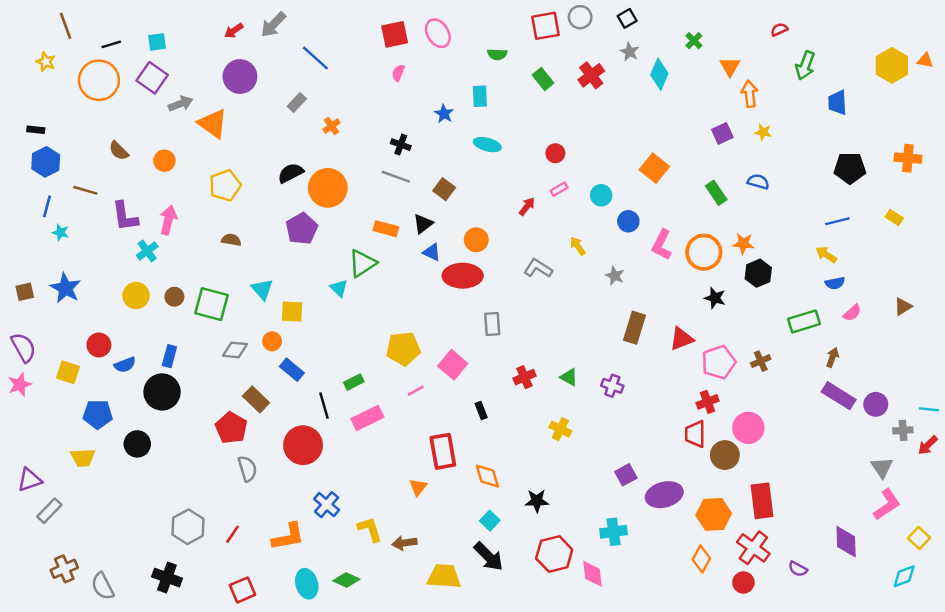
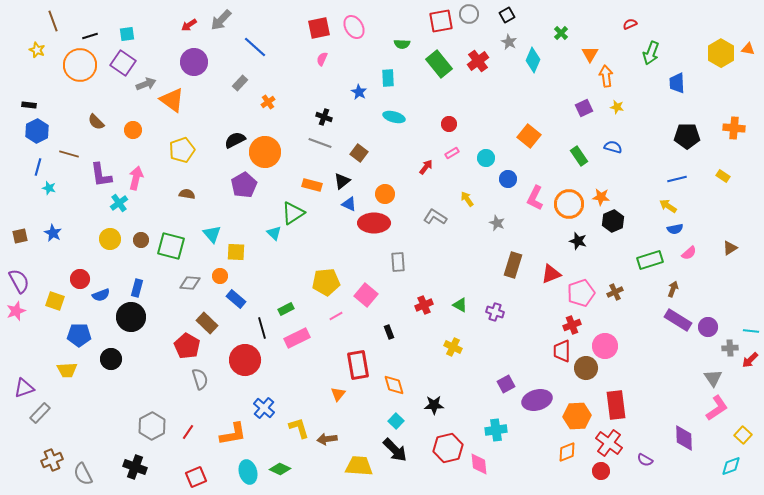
green rectangle: (543, 79) -> (439, 64), size x1.5
blue star: (66, 288) -> (53, 233), size x0.7
orange diamond: (701, 559) -> (567, 452), turned 40

